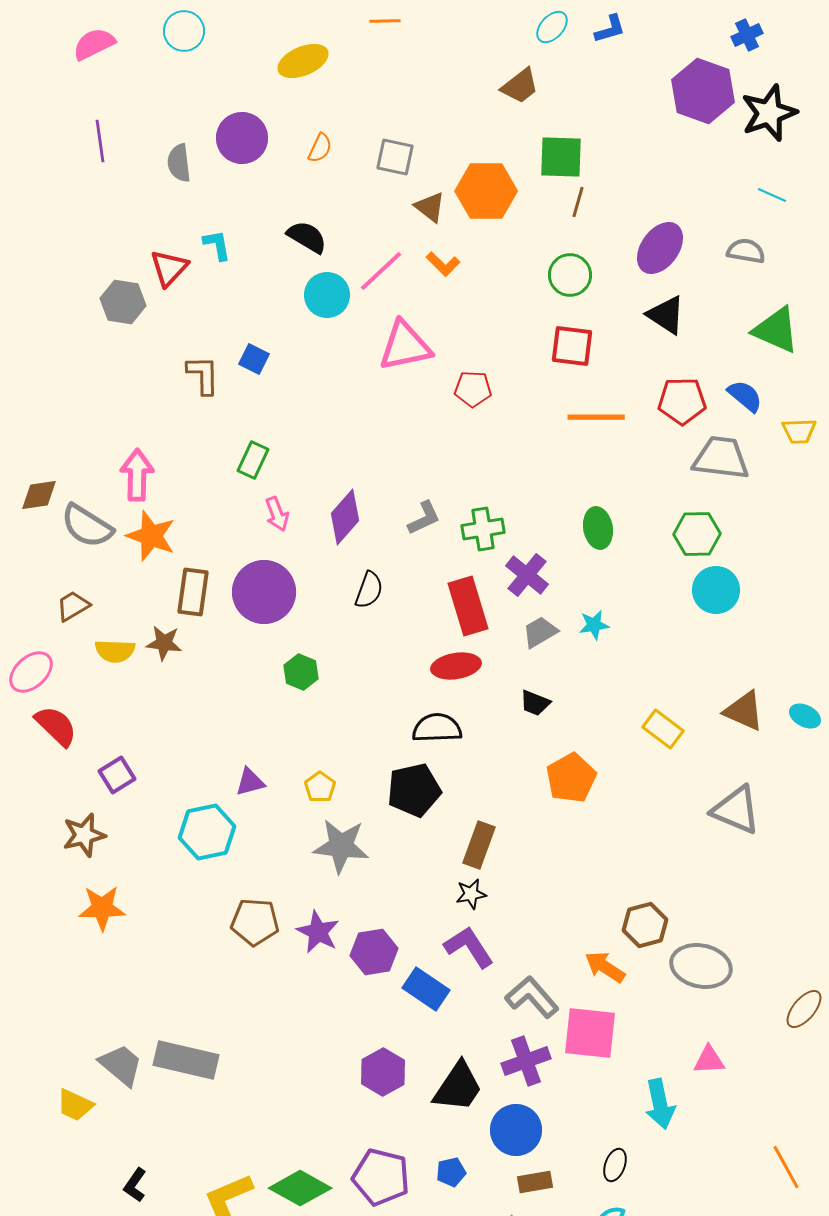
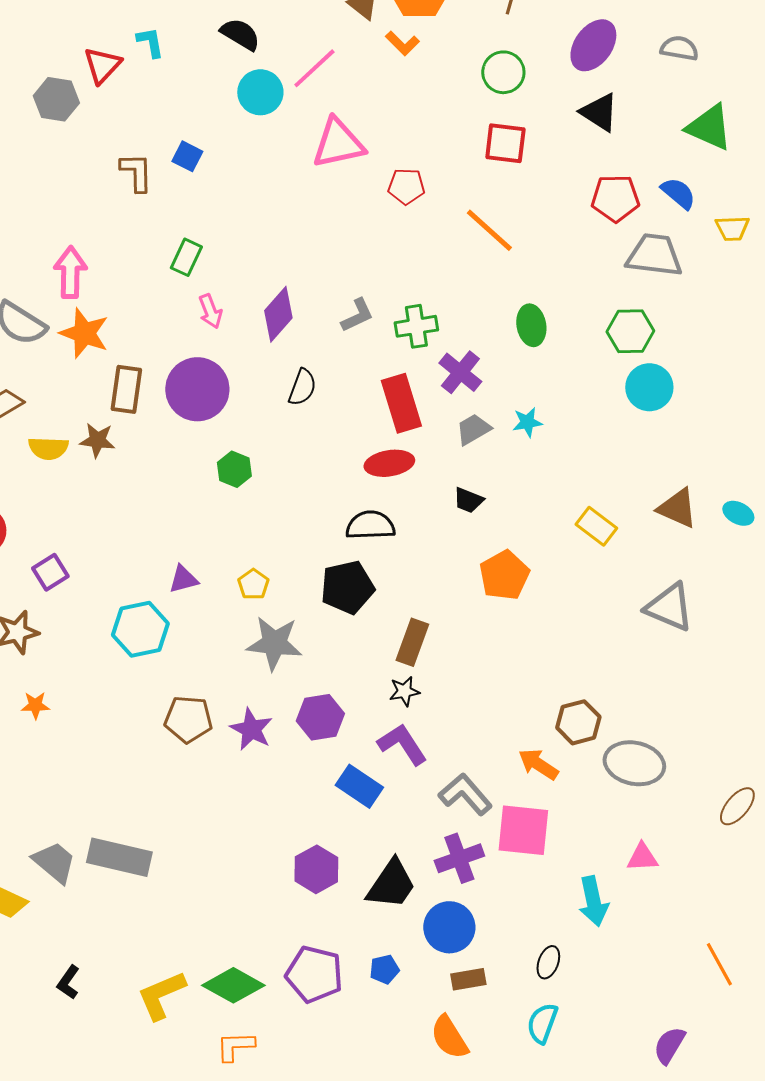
orange L-shape: (443, 264) -> (402, 43), moved
orange line: (596, 417) -> (489, 230), moved, turned 42
orange star: (102, 908) -> (35, 705), size x0.6
purple hexagon: (374, 952) -> (320, 717), moved

